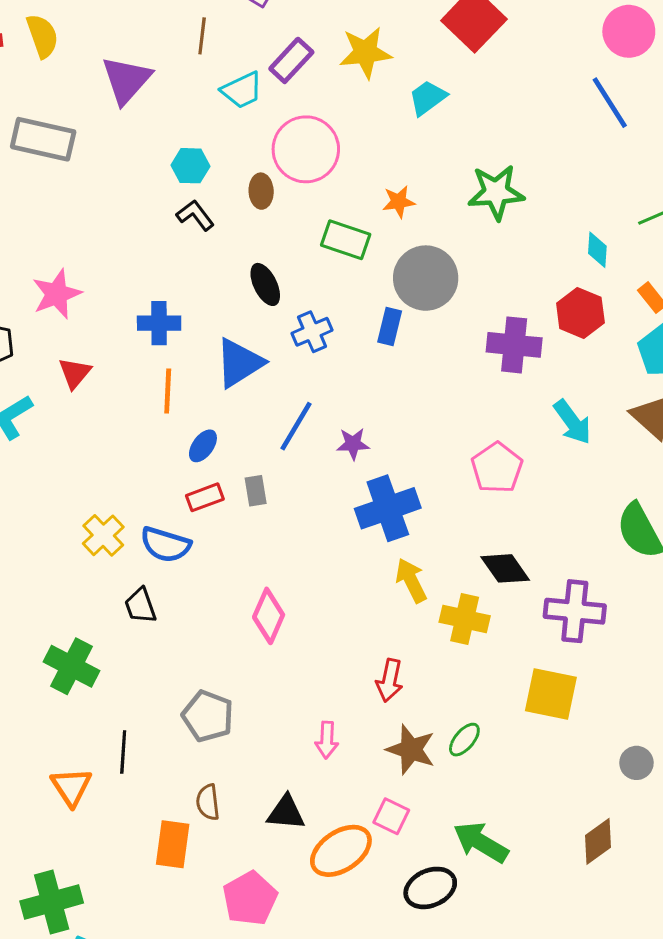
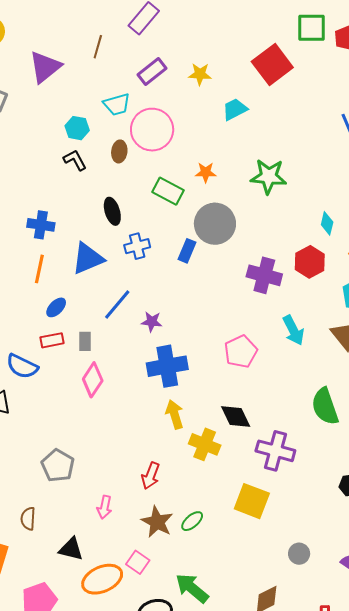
yellow star: (365, 52) -> (200, 74), size x0.7
cyan trapezoid: (242, 90) -> (117, 104), moved
pink diamond: (269, 616) -> (93, 380), moved
gray pentagon: (208, 716) -> (58, 466), moved
brown semicircle: (208, 802) -> (28, 519), moved

